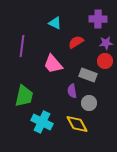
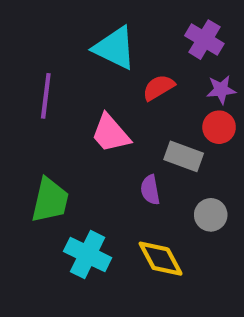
purple cross: (98, 19) -> (204, 40), turned 30
cyan triangle: (55, 23) -> (115, 48), size x1.6
gray circle: (89, 103) -> (211, 215), moved

